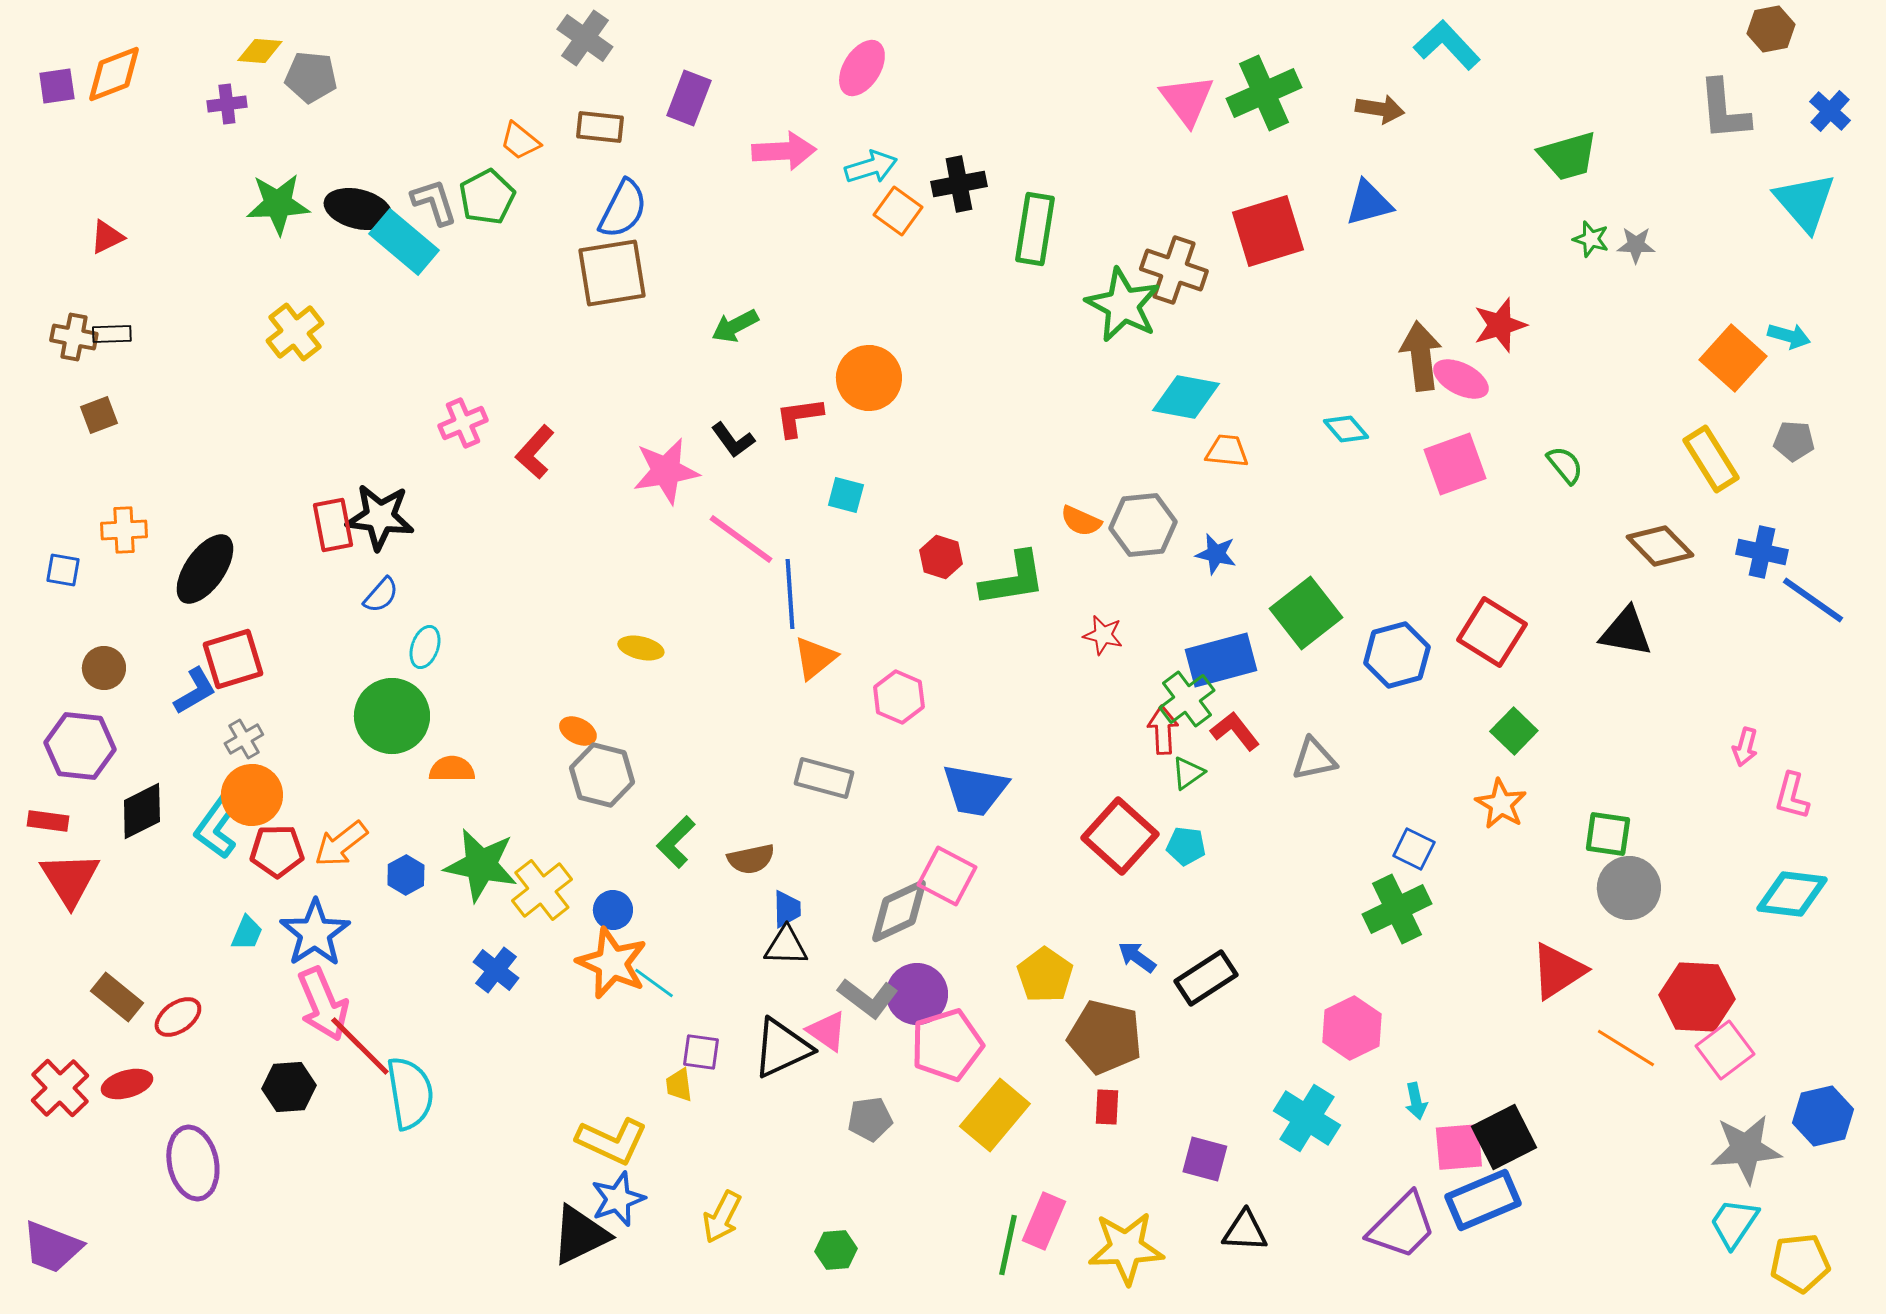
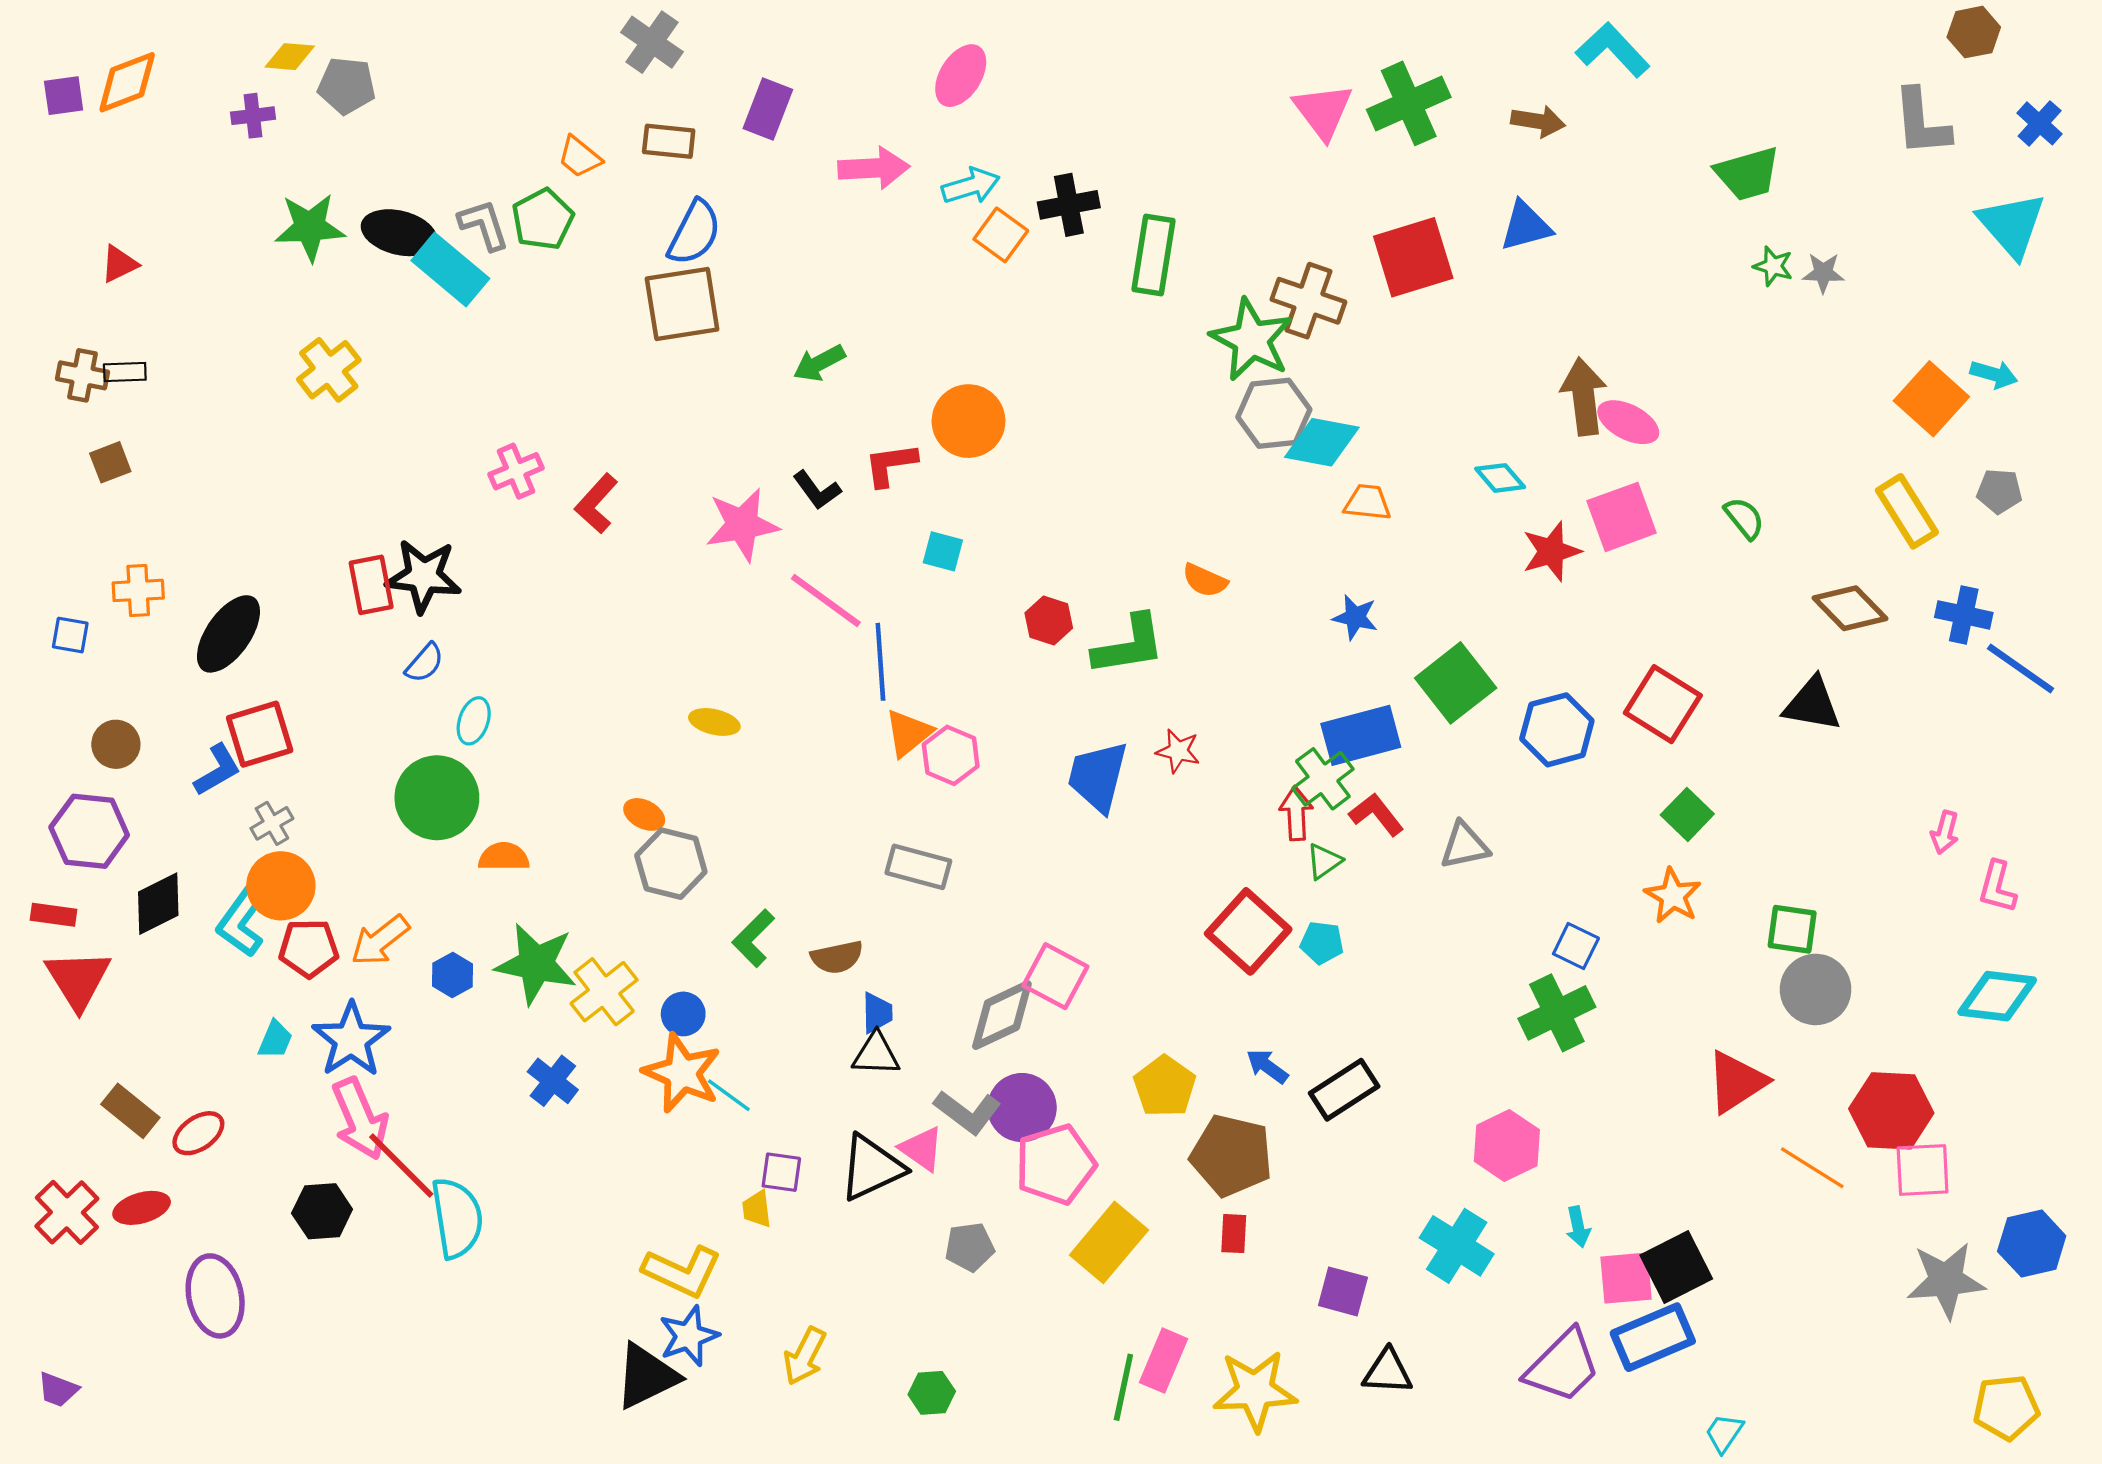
red star: (1500, 325) -> (1551, 551), moved
gray hexagon: (1143, 525) -> (1274, 413), moved
red star: (1103, 635) -> (1178, 751), moved
pink hexagon: (899, 697) -> (951, 755), moved
blue trapezoid: (975, 790) -> (1098, 777), moved, turned 94
pink square: (1725, 1050) -> (1923, 1170), turned 34
cyan trapezoid: (1734, 1223) -> (1724, 1433), moved, size x0.7
purple trapezoid: (52, 1247) -> (58, 1390), size x0.6

